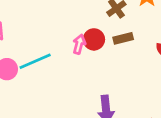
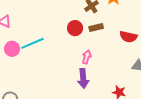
pink arrow: (79, 44) -> (87, 57), moved

